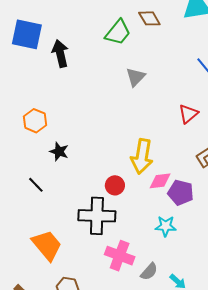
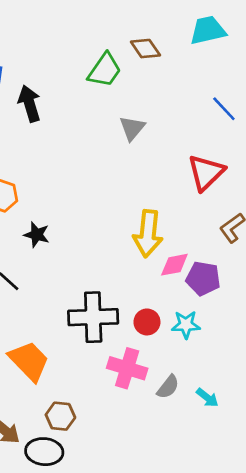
red triangle: (188, 114) -> (206, 172), size x1.4
red circle: (115, 185) -> (147, 322), moved

